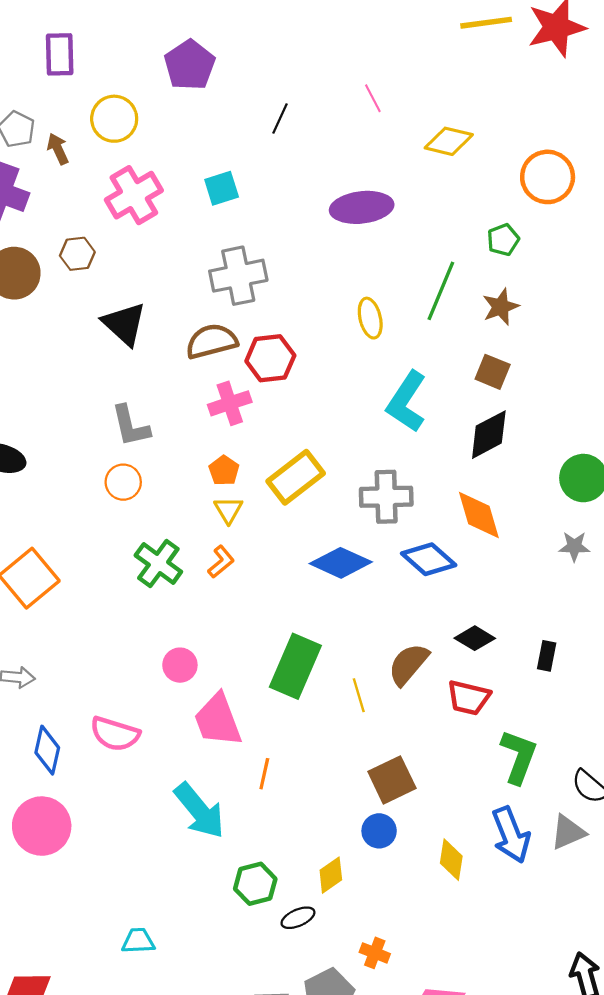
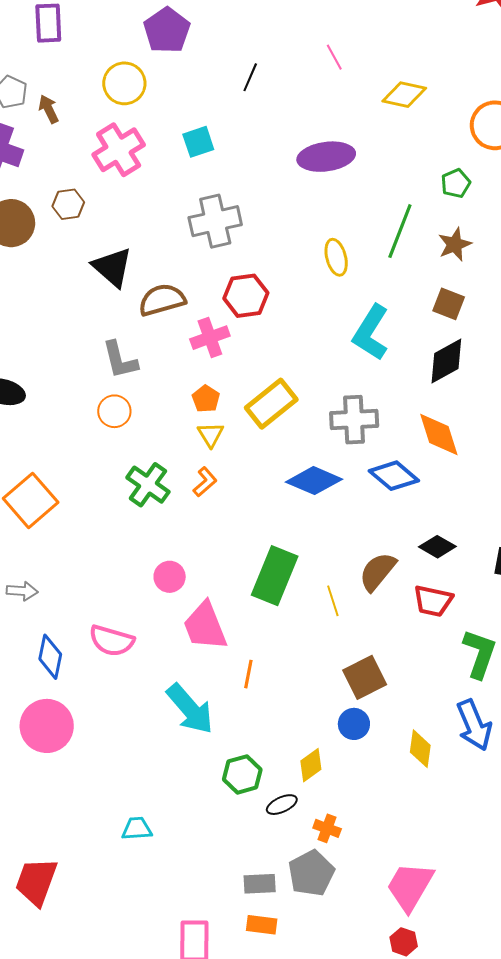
yellow circle: (114, 119) -> (124, 83), moved
brown semicircle: (212, 341) -> (162, 300), moved
orange cross: (375, 953) -> (327, 828), moved

